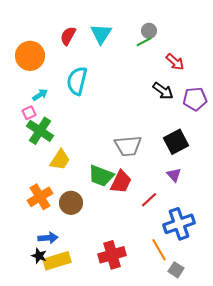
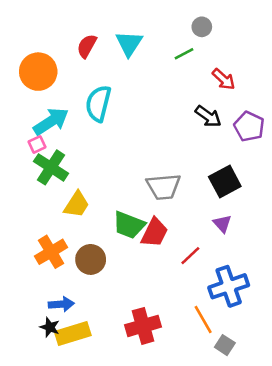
gray circle: (149, 31) -> (202, 27), moved
cyan arrow: (40, 95) -> (51, 121), size x1.8
purple pentagon: (195, 99) -> (249, 127), turned 30

